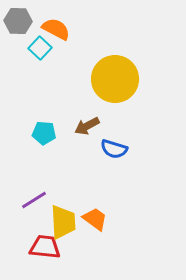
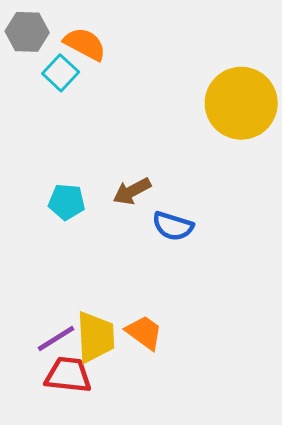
yellow circle: (115, 79) -> (241, 103), moved
purple line: (34, 200) -> (56, 338), moved

